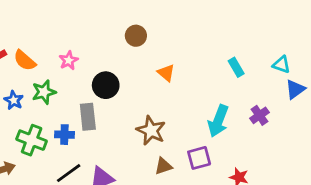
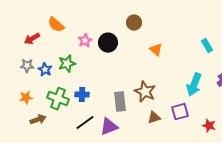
orange semicircle: (25, 60) -> (56, 25), moved
black circle: (106, 85) -> (108, 43), moved
gray rectangle: (88, 117) -> (120, 102), moved

